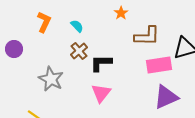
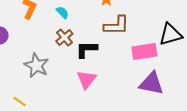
brown L-shape: (147, 36) -> (116, 25), moved
purple triangle: (166, 97) -> (151, 83), turned 36

